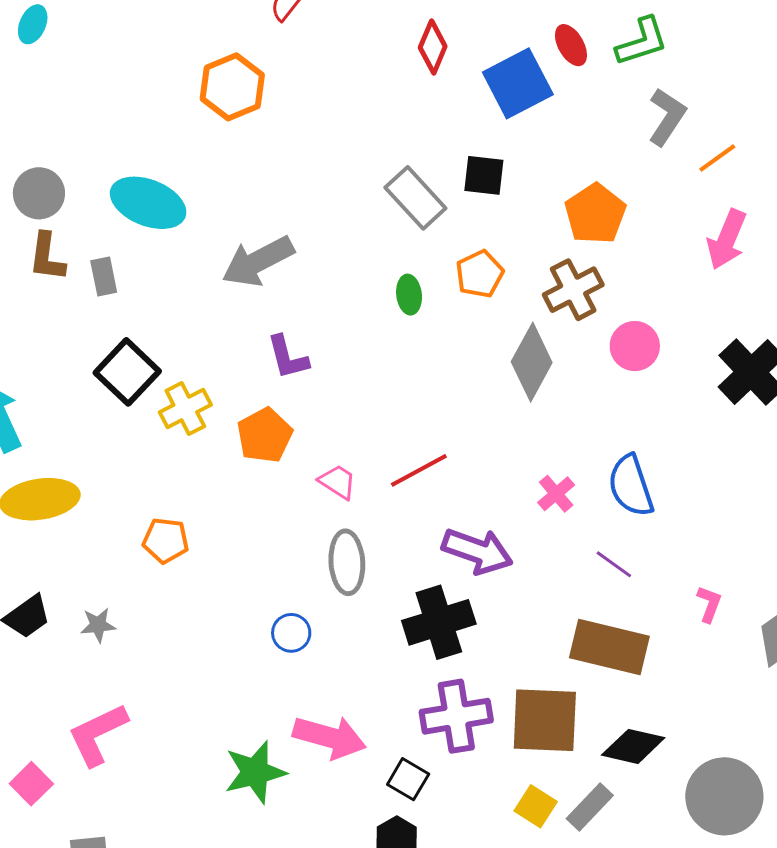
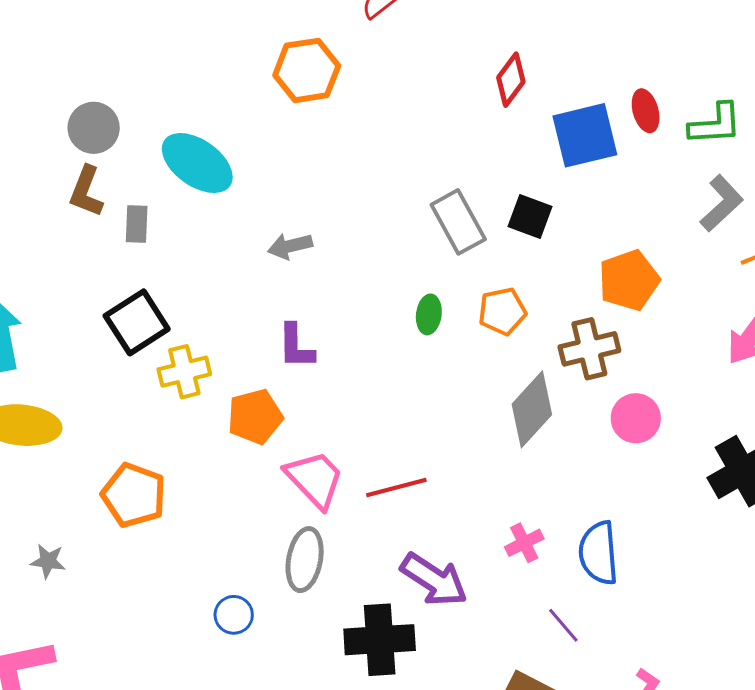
gray arrow: (258, 261) -> (290, 246), size x0.6
pink trapezoid: (338, 482) -> (315, 479), size x1.6
orange pentagon: (166, 540) -> (134, 495), size x1.4

